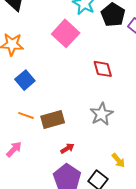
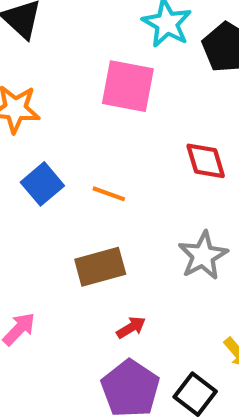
pink square: (66, 33) -> (128, 86), turned -32
orange line: (26, 115) -> (109, 194), moved

